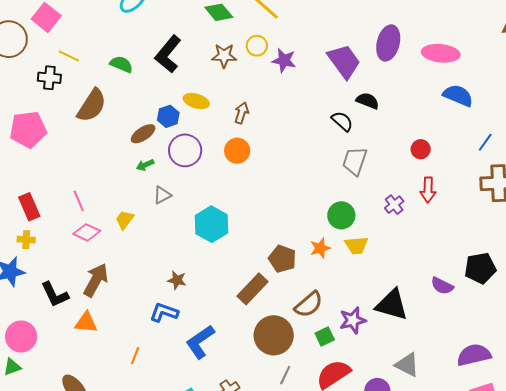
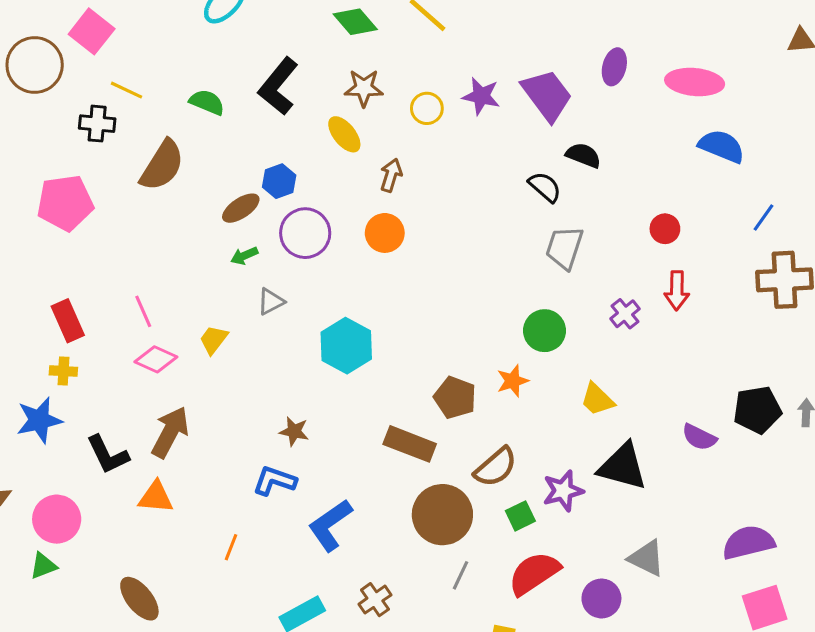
purple ellipse: (388, 43) -> (614, 67), size x0.7
yellow circle: (257, 46) -> (427, 108), moved
purple star: (284, 60) -> (481, 96), moved
yellow ellipse: (196, 101) -> (344, 134), moved, turned 35
yellow trapezoid: (356, 245) -> (597, 399), moved, turned 50
brown rectangle: (253, 289) -> (410, 444), turned 68

